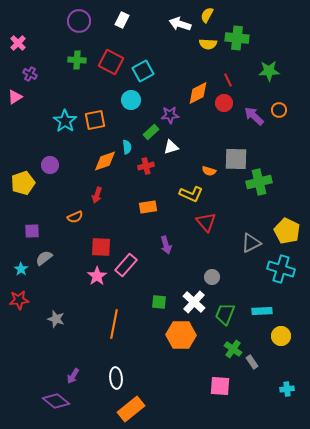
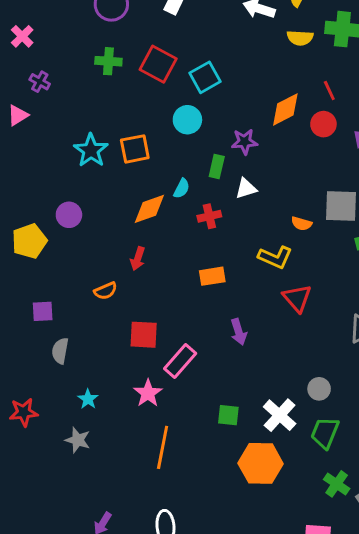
green rectangle: (151, 132) -> (217, 167), turned -35
cyan semicircle: (127, 147) -> (182, 188), turned 32
gray semicircle: (44, 258) -> (60, 351), turned -42
cyan star: (21, 269) -> (88, 399), moved
pink star: (97, 276) -> (148, 393), moved
gray circle: (212, 277) -> (319, 389), moved

